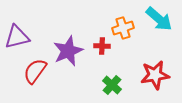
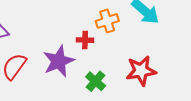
purple star: (68, 51) -> (59, 61), moved

